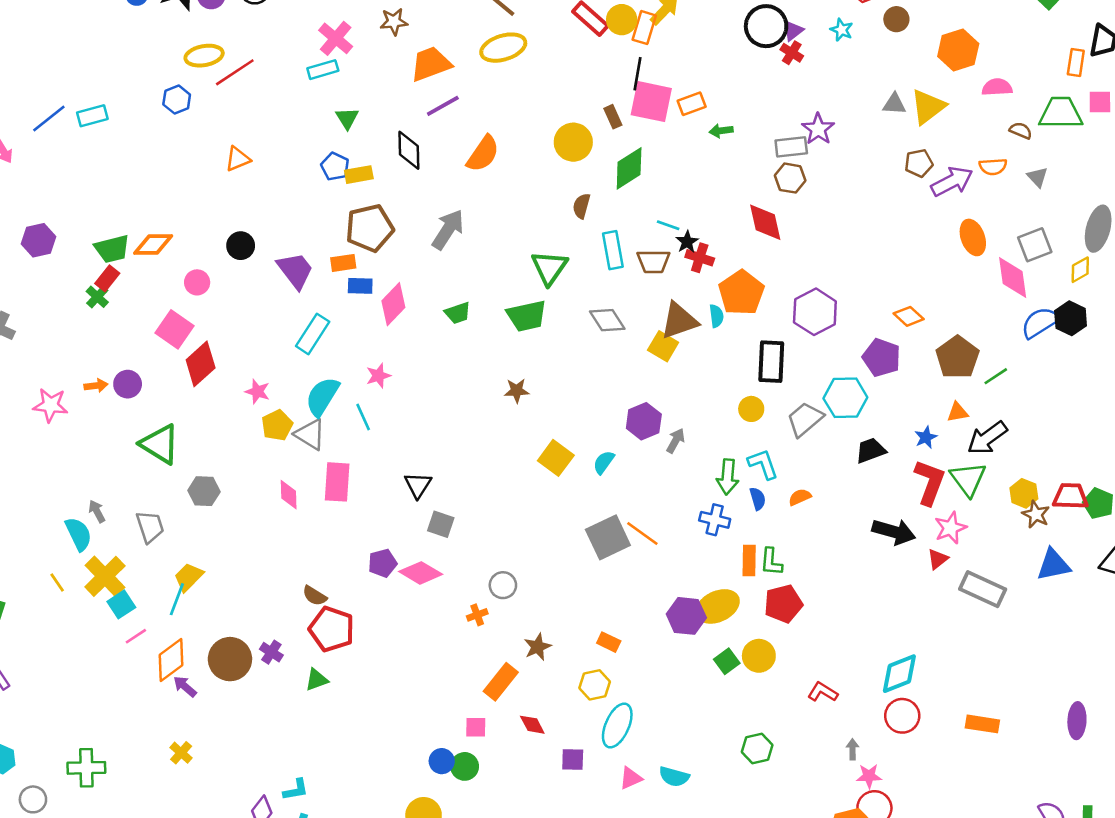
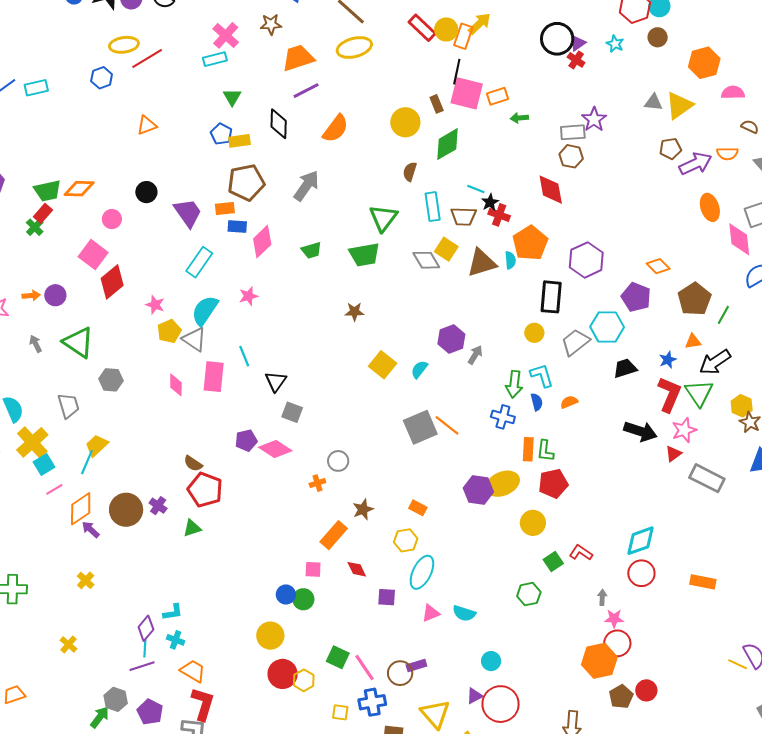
yellow square: (663, 346) -> (446, 249), moved
green line: (996, 376) -> (723, 315), turned -30
cyan line: (363, 417) -> (244, 356), moved
gray arrow: (97, 511) -> (36, 344), moved
green square: (727, 661) -> (553, 561), moved

